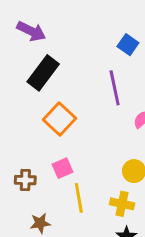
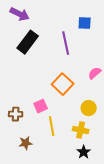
blue square: (128, 45) -> (85, 23), turned -32
purple line: (115, 88) -> (66, 43), moved
orange square: (60, 119) -> (63, 84), moved

